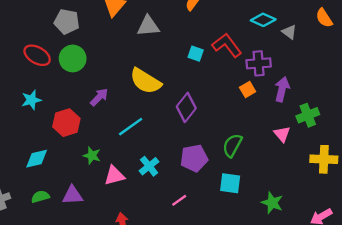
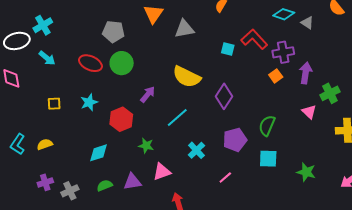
pink triangle: (114, 176) -> (162, 172), moved

